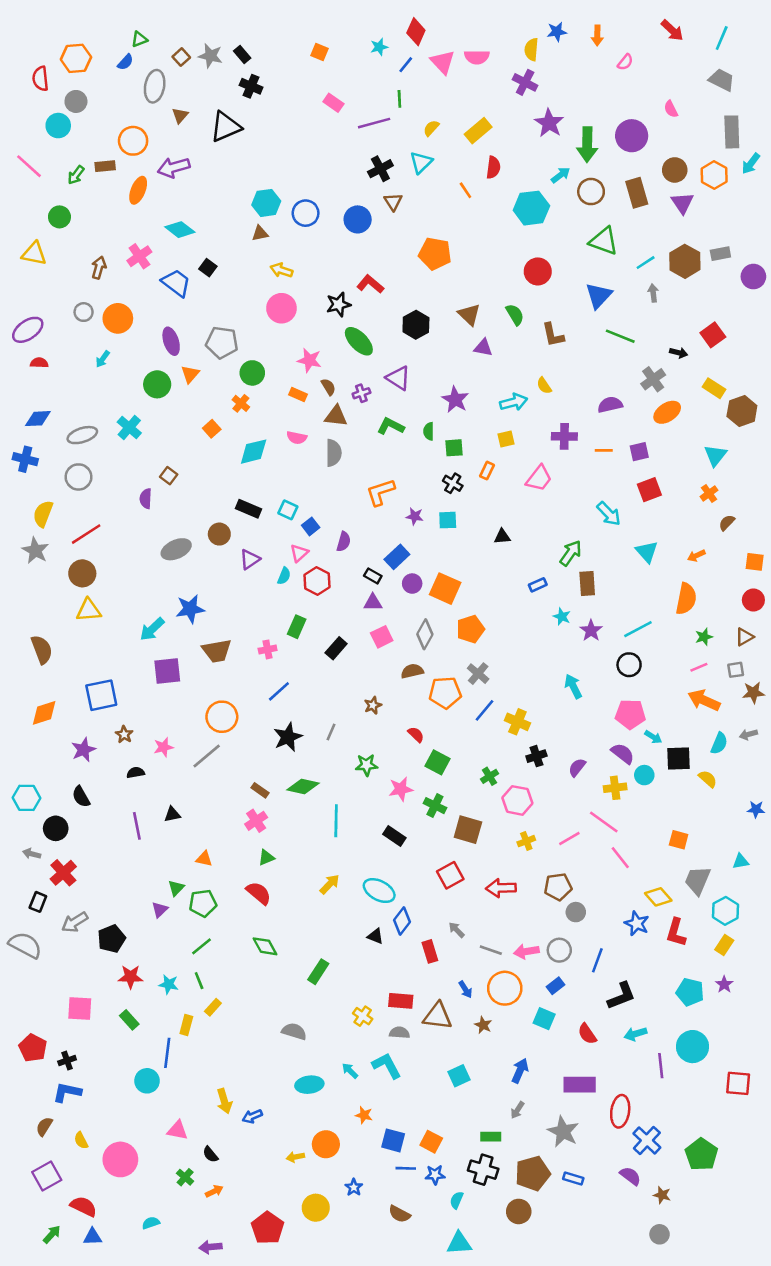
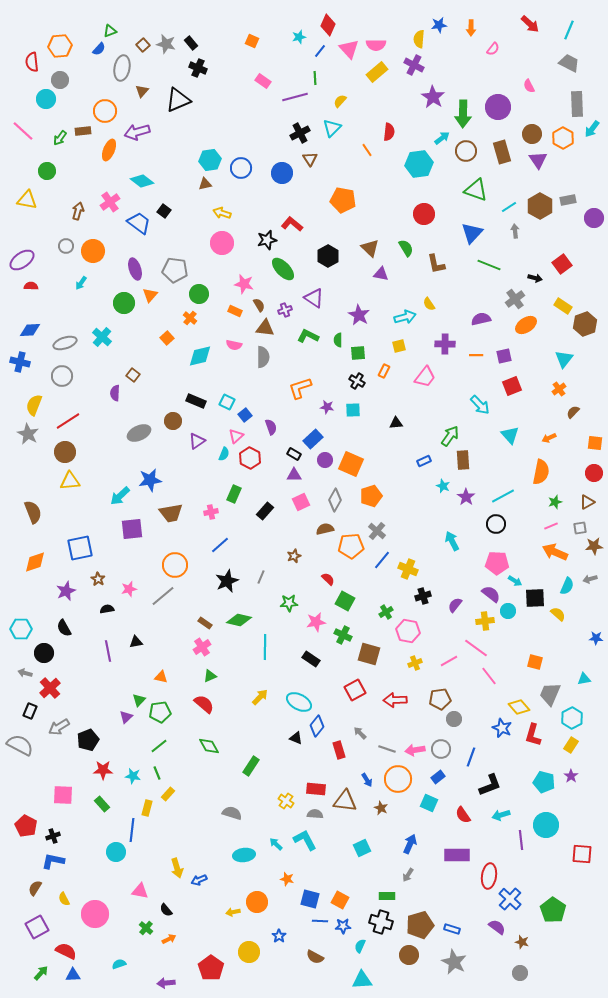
yellow rectangle: (478, 131) -> (377, 72), moved
purple semicircle: (344, 542) -> (271, 427), turned -35
gray star: (563, 1132) -> (454, 962), moved

